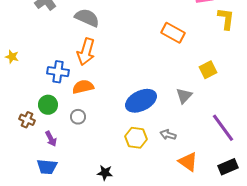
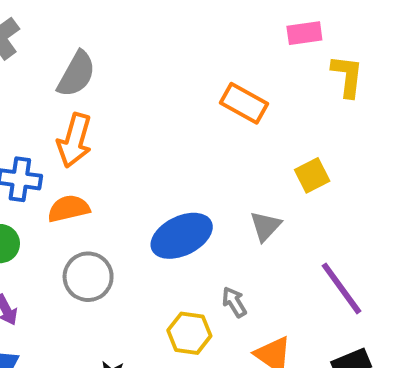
gray semicircle: (87, 18) -> (76, 74), turned 95
gray circle: (78, 117) -> (88, 277), moved, size x1.6
gray arrow: (168, 135) -> (234, 302), turned 42
yellow hexagon: (136, 138) -> (189, 333), moved

